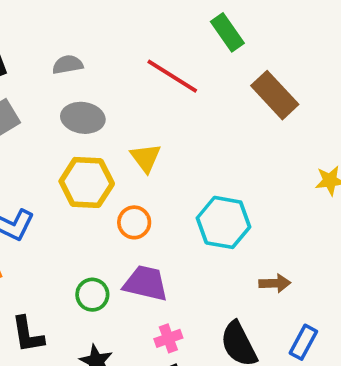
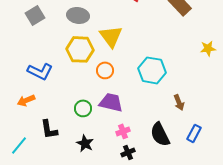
yellow triangle: (146, 158) -> (111, 36), size x1.4
brown arrow: (275, 283) -> (179, 102), turned 70

